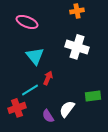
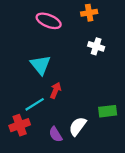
pink ellipse: (27, 22) -> (49, 21), moved
white cross: (77, 47) -> (96, 46), moved, size x0.6

